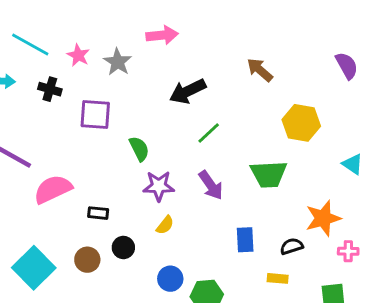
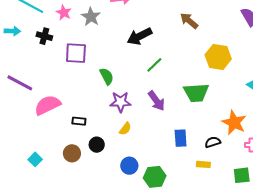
orange star: (323, 218) -> (234, 123), turned -30
cyan square: (34, 268) -> (35, 159), size x0.5

